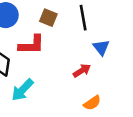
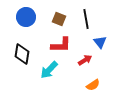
red L-shape: (32, 45) -> (61, 45), moved
cyan arrow: (22, 90) -> (49, 70), moved

